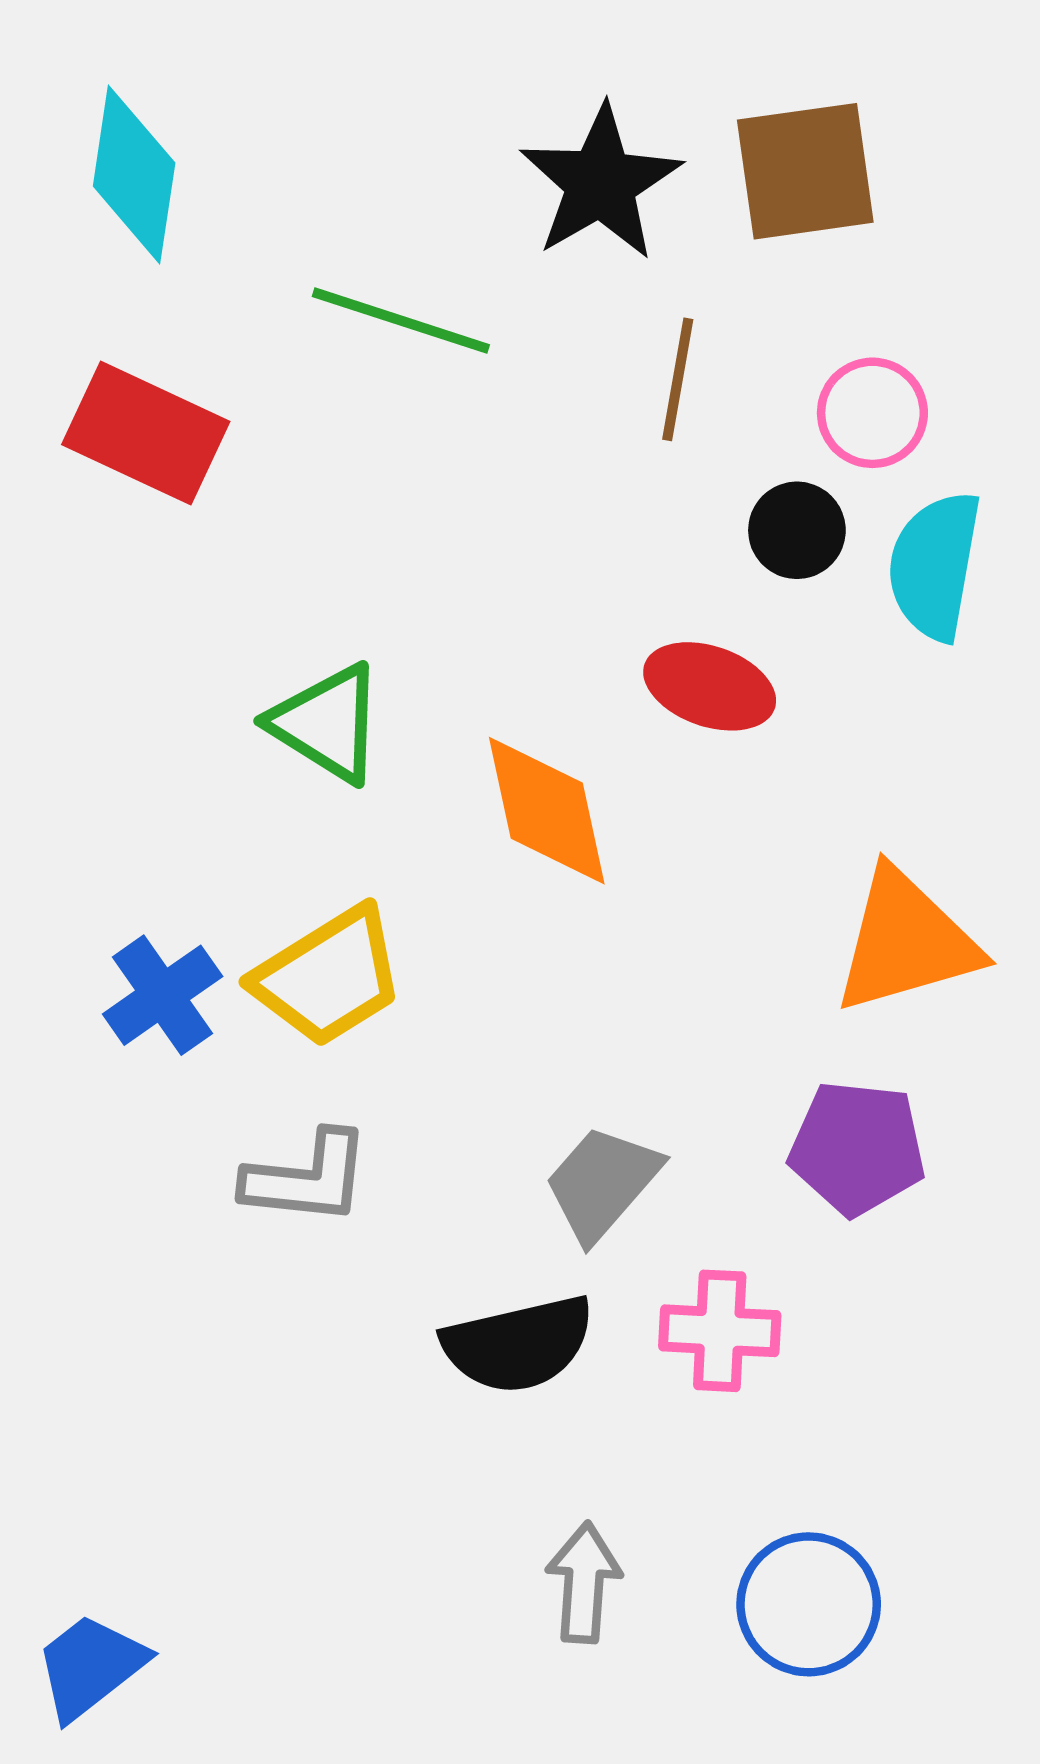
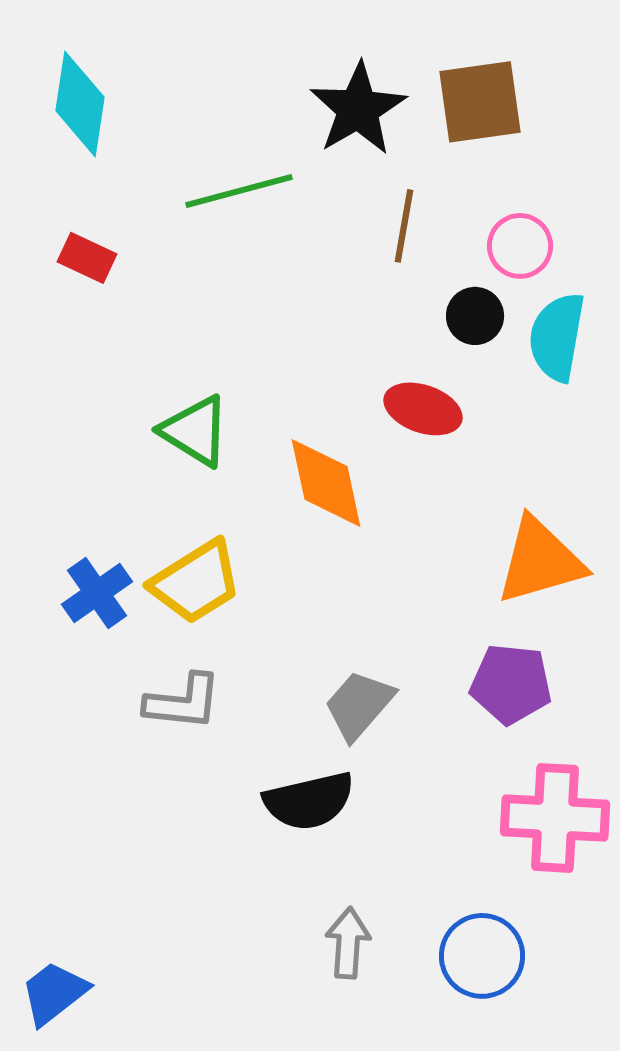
green line: (401, 321) -> (239, 191), turned -33
red rectangle: (146, 433) -> (87, 258), size x0.6
pink cross: (720, 1331) -> (555, 818), moved, size x1.5

